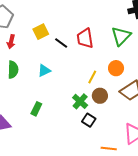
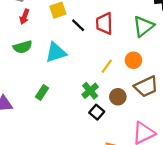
green semicircle: (13, 70) -> (23, 47), turned 66
cyan triangle: (44, 71) -> (56, 52), size x1.5
brown circle: (100, 96) -> (118, 97), moved

